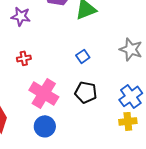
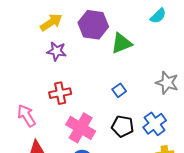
red cross: (24, 58) -> (60, 93), size x1.5
blue cross: (131, 96) -> (155, 124), moved

